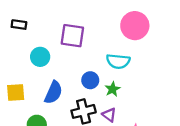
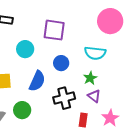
blue circle: (90, 80) -> (61, 63), moved
purple triangle: (109, 115) -> (94, 96), moved

